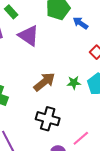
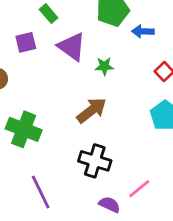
blue arrow: (80, 23) -> (143, 31), turned -35
green star: (74, 83) -> (104, 66), moved

